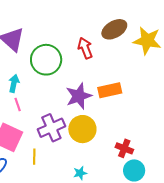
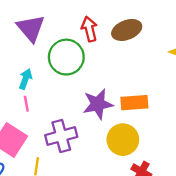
brown ellipse: (114, 29) -> (127, 30), moved
red arrow: (85, 48) -> (89, 29), moved
yellow circle: (82, 129) -> (123, 140), moved

